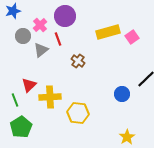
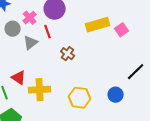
red triangle: (29, 85) -> (19, 78), turned -42
blue circle: (122, 94) -> (116, 95), moved
yellow hexagon: (78, 113) -> (80, 98), moved

